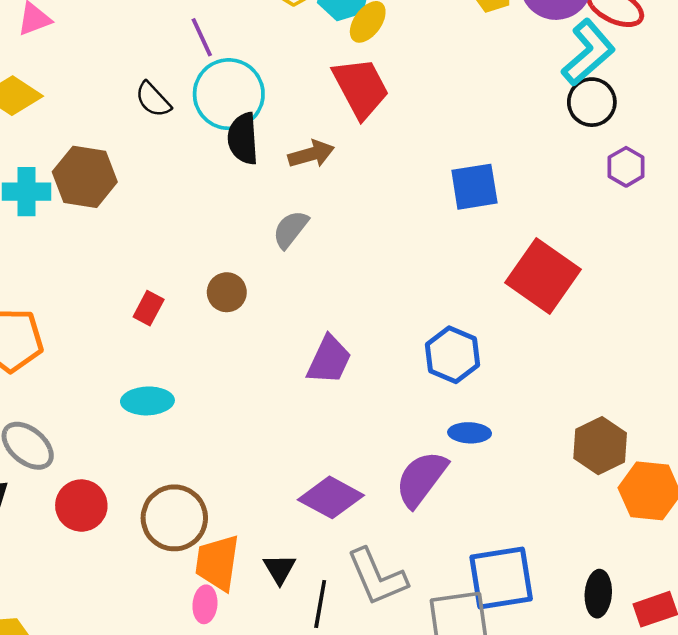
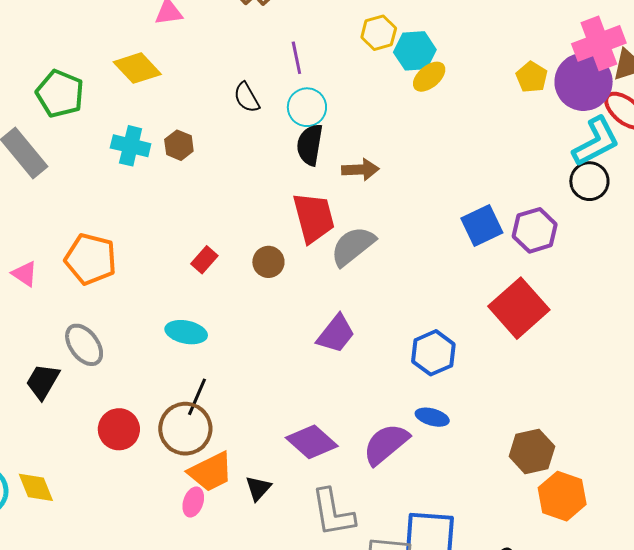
red trapezoid: (361, 88) -> (314, 218), moved
cyan circle: (229, 94) -> (307, 107), size x0.7
purple hexagon: (626, 167) -> (535, 230), moved, size x1.4
brown hexagon: (85, 177) -> (179, 145), size x0.6
blue square: (474, 187) -> (482, 225), turned -30
gray semicircle: (290, 229) -> (353, 246), moved, size x1.4
red circle: (81, 506) -> (119, 429), moved
orange trapezoid: (217, 563) -> (211, 472), turned -138
black line: (320, 604) -> (197, 397), moved

